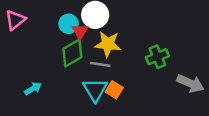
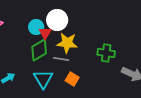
green cross: (157, 57) -> (106, 53), turned 30
cyan triangle: (95, 90) -> (43, 79), moved

